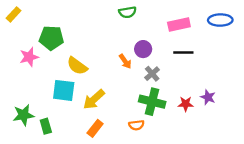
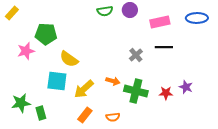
green semicircle: (127, 12) -> (105, 11), moved
purple circle: (143, 49) -> (130, 10), moved
orange arrow: (125, 61) -> (113, 81), moved, turned -40
gray cross: (152, 74) -> (136, 55), moved
orange semicircle: (136, 125) -> (113, 117), moved

